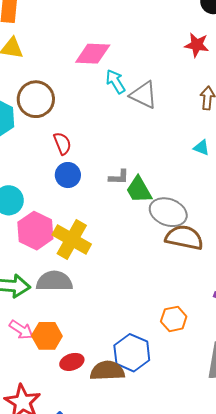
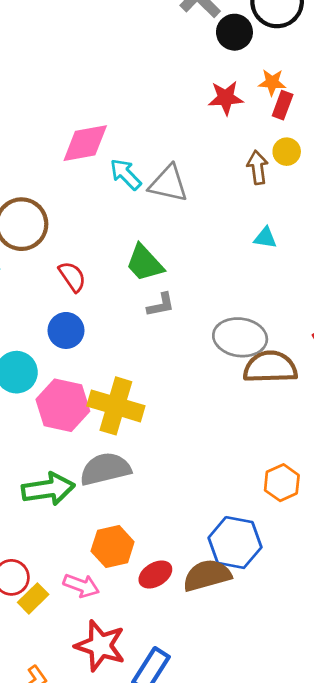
blue circle: (68, 175) -> (66, 330), moved
green trapezoid: (139, 190) -> (145, 263), moved
pink arrow: (21, 330) -> (81, 586), moved

